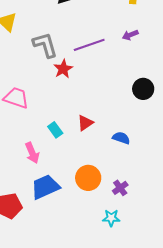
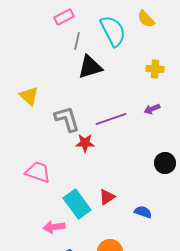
red star: (63, 69) -> (85, 143), turned 30
cyan rectangle: (55, 130) -> (77, 204), size x1.8
pink arrow: (32, 153) -> (54, 227), turned 105

